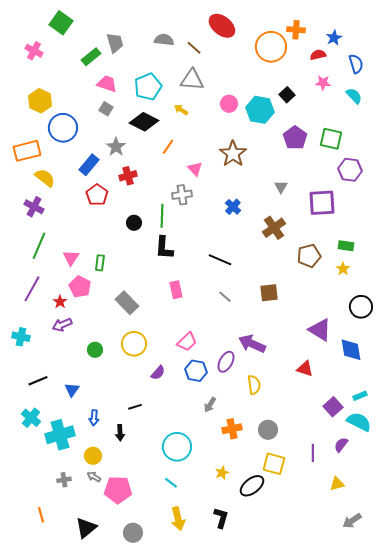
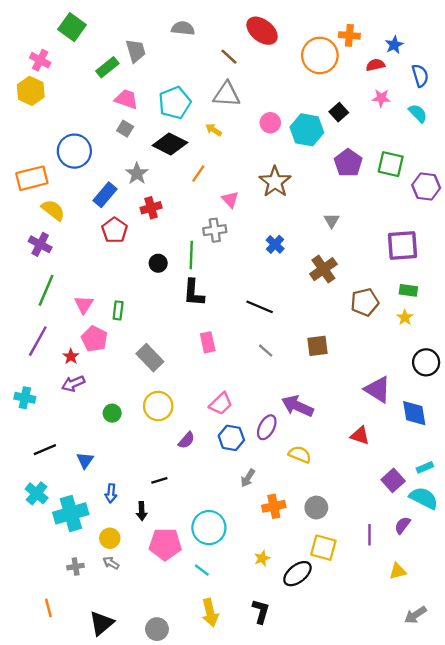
gray semicircle: (164, 40) -> (183, 28), moved
yellow hexagon: (40, 101) -> (31, 91), moved
purple hexagon: (350, 170) -> (426, 186), moved
purple square: (322, 203) -> (402, 245), moved
yellow semicircle: (254, 385) -> (300, 454), turned -60
pink pentagon: (118, 490) -> (165, 544), moved

